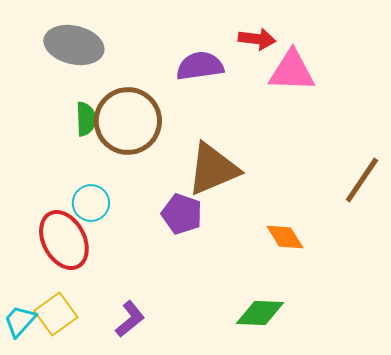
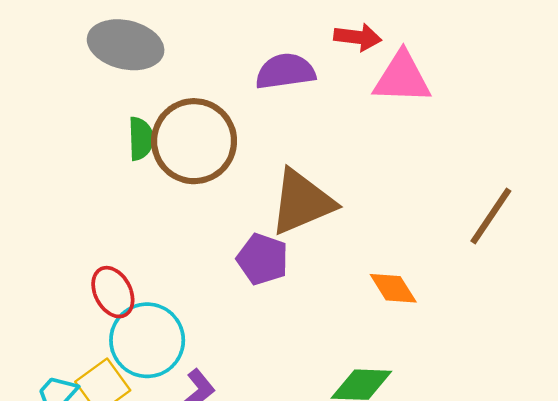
cyan circle: (91, 203) -> (147, 340), moved, size x1.6
red ellipse: (64, 240) -> (113, 292), size x0.7

